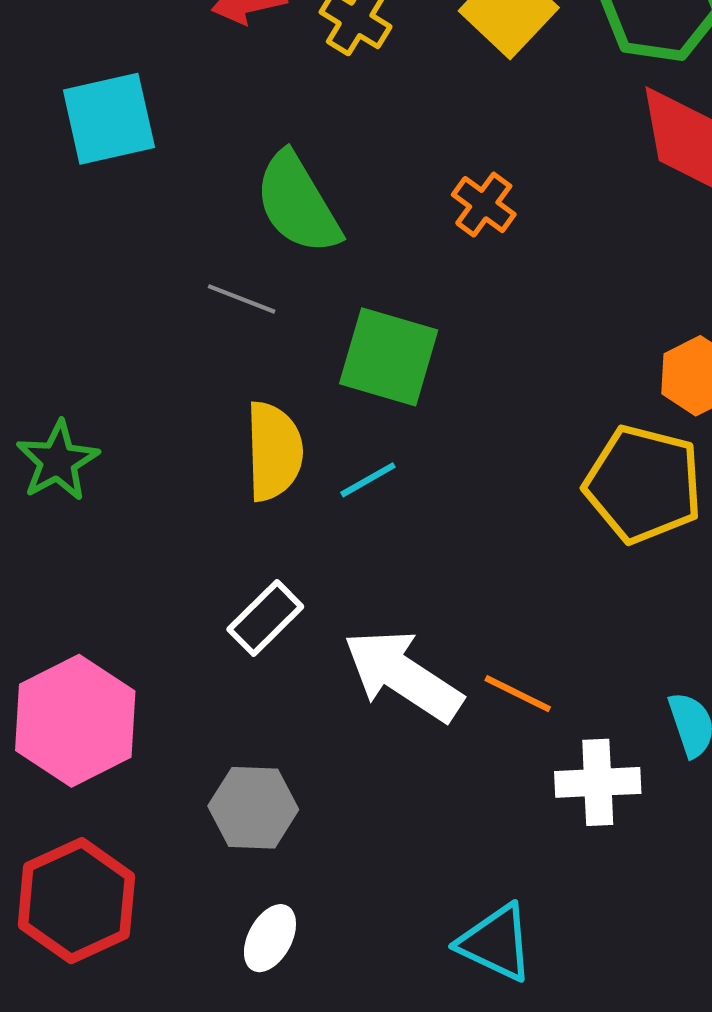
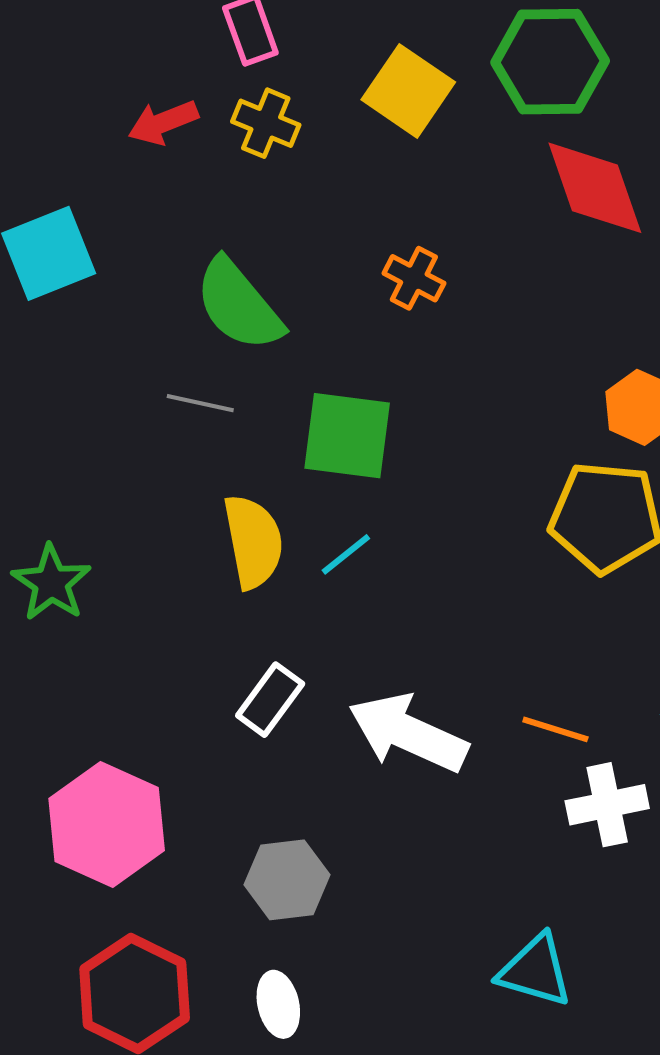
orange line: (518, 694) -> (555, 729), moved
white ellipse: (270, 938) -> (278, 1004), moved, turned -32

